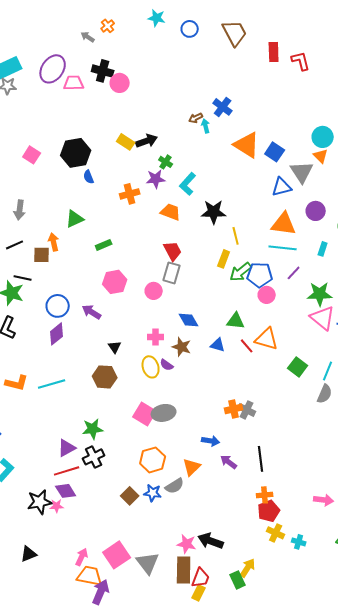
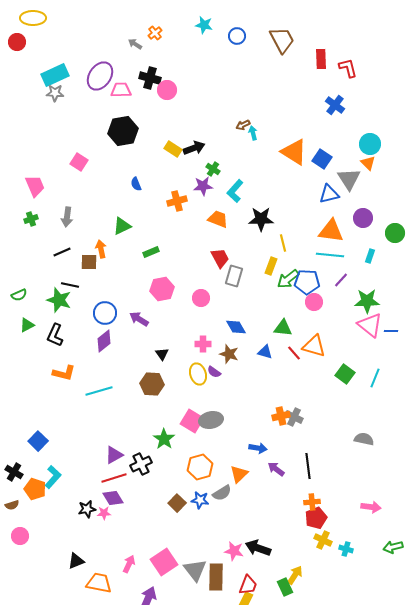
blue cross: (223, 107) -> (335, 105), moved
black hexagon: (76, 153) -> (123, 131), moved
gray rectangle: (172, 273) -> (234, 276), moved
orange L-shape: (17, 383) -> (64, 373), moved
gray semicircle: (325, 394) -> (364, 439), moved, turned -102
green star: (93, 429) -> (164, 439), moved, turned -30
black star: (40, 502) -> (87, 509), size x0.7
brown rectangle: (184, 570) -> (216, 577), moved
orange trapezoid: (90, 576) -> (99, 583), moved

